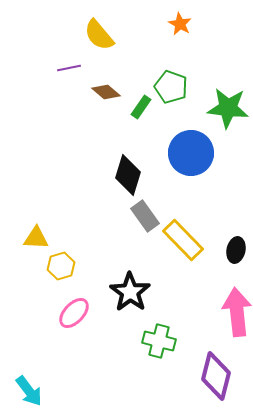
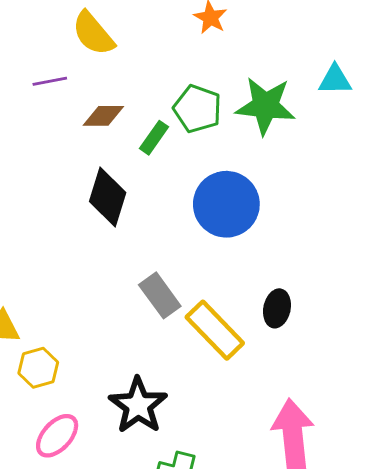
brown diamond: (106, 92) -> (103, 116), turned -40
green star: (228, 108) -> (265, 106), moved
black diamond: (128, 175) -> (108, 197), moved
black ellipse: (236, 250) -> (277, 308), moved

